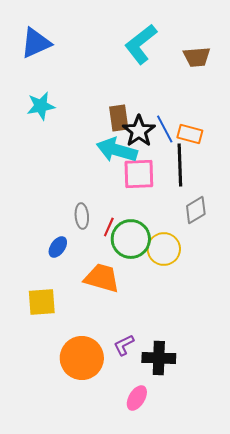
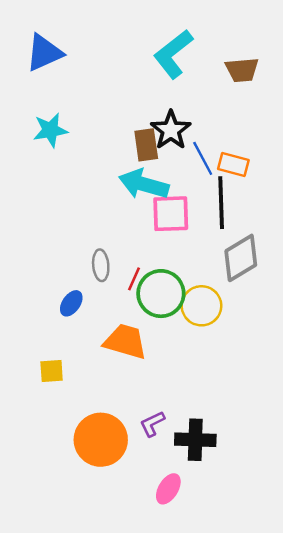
black star: (139, 131) -> (171, 130), moved
gray diamond: (196, 210) -> (241, 258), size x1.4
yellow square: (42, 302) -> (52, 371), size x0.7

